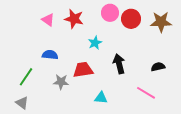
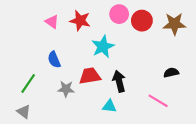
cyan star: (95, 43) -> (103, 47), size x1.5
blue semicircle: (50, 55) -> (54, 60), turned -119
black arrow: (119, 64) -> (119, 81), moved

